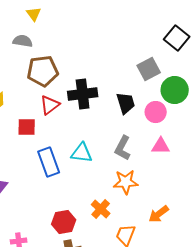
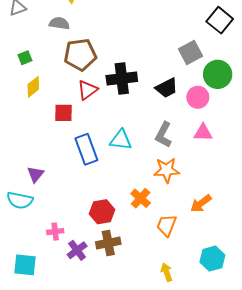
black trapezoid: (126, 103) -> (167, 88), turned 80

